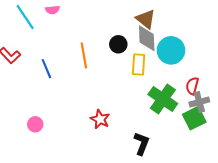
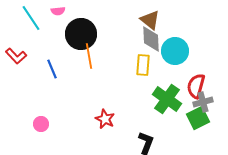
black circle: (118, 44) -> (81, 34), moved, size x1.8
red semicircle: (192, 86) -> (196, 86), size x1.4

